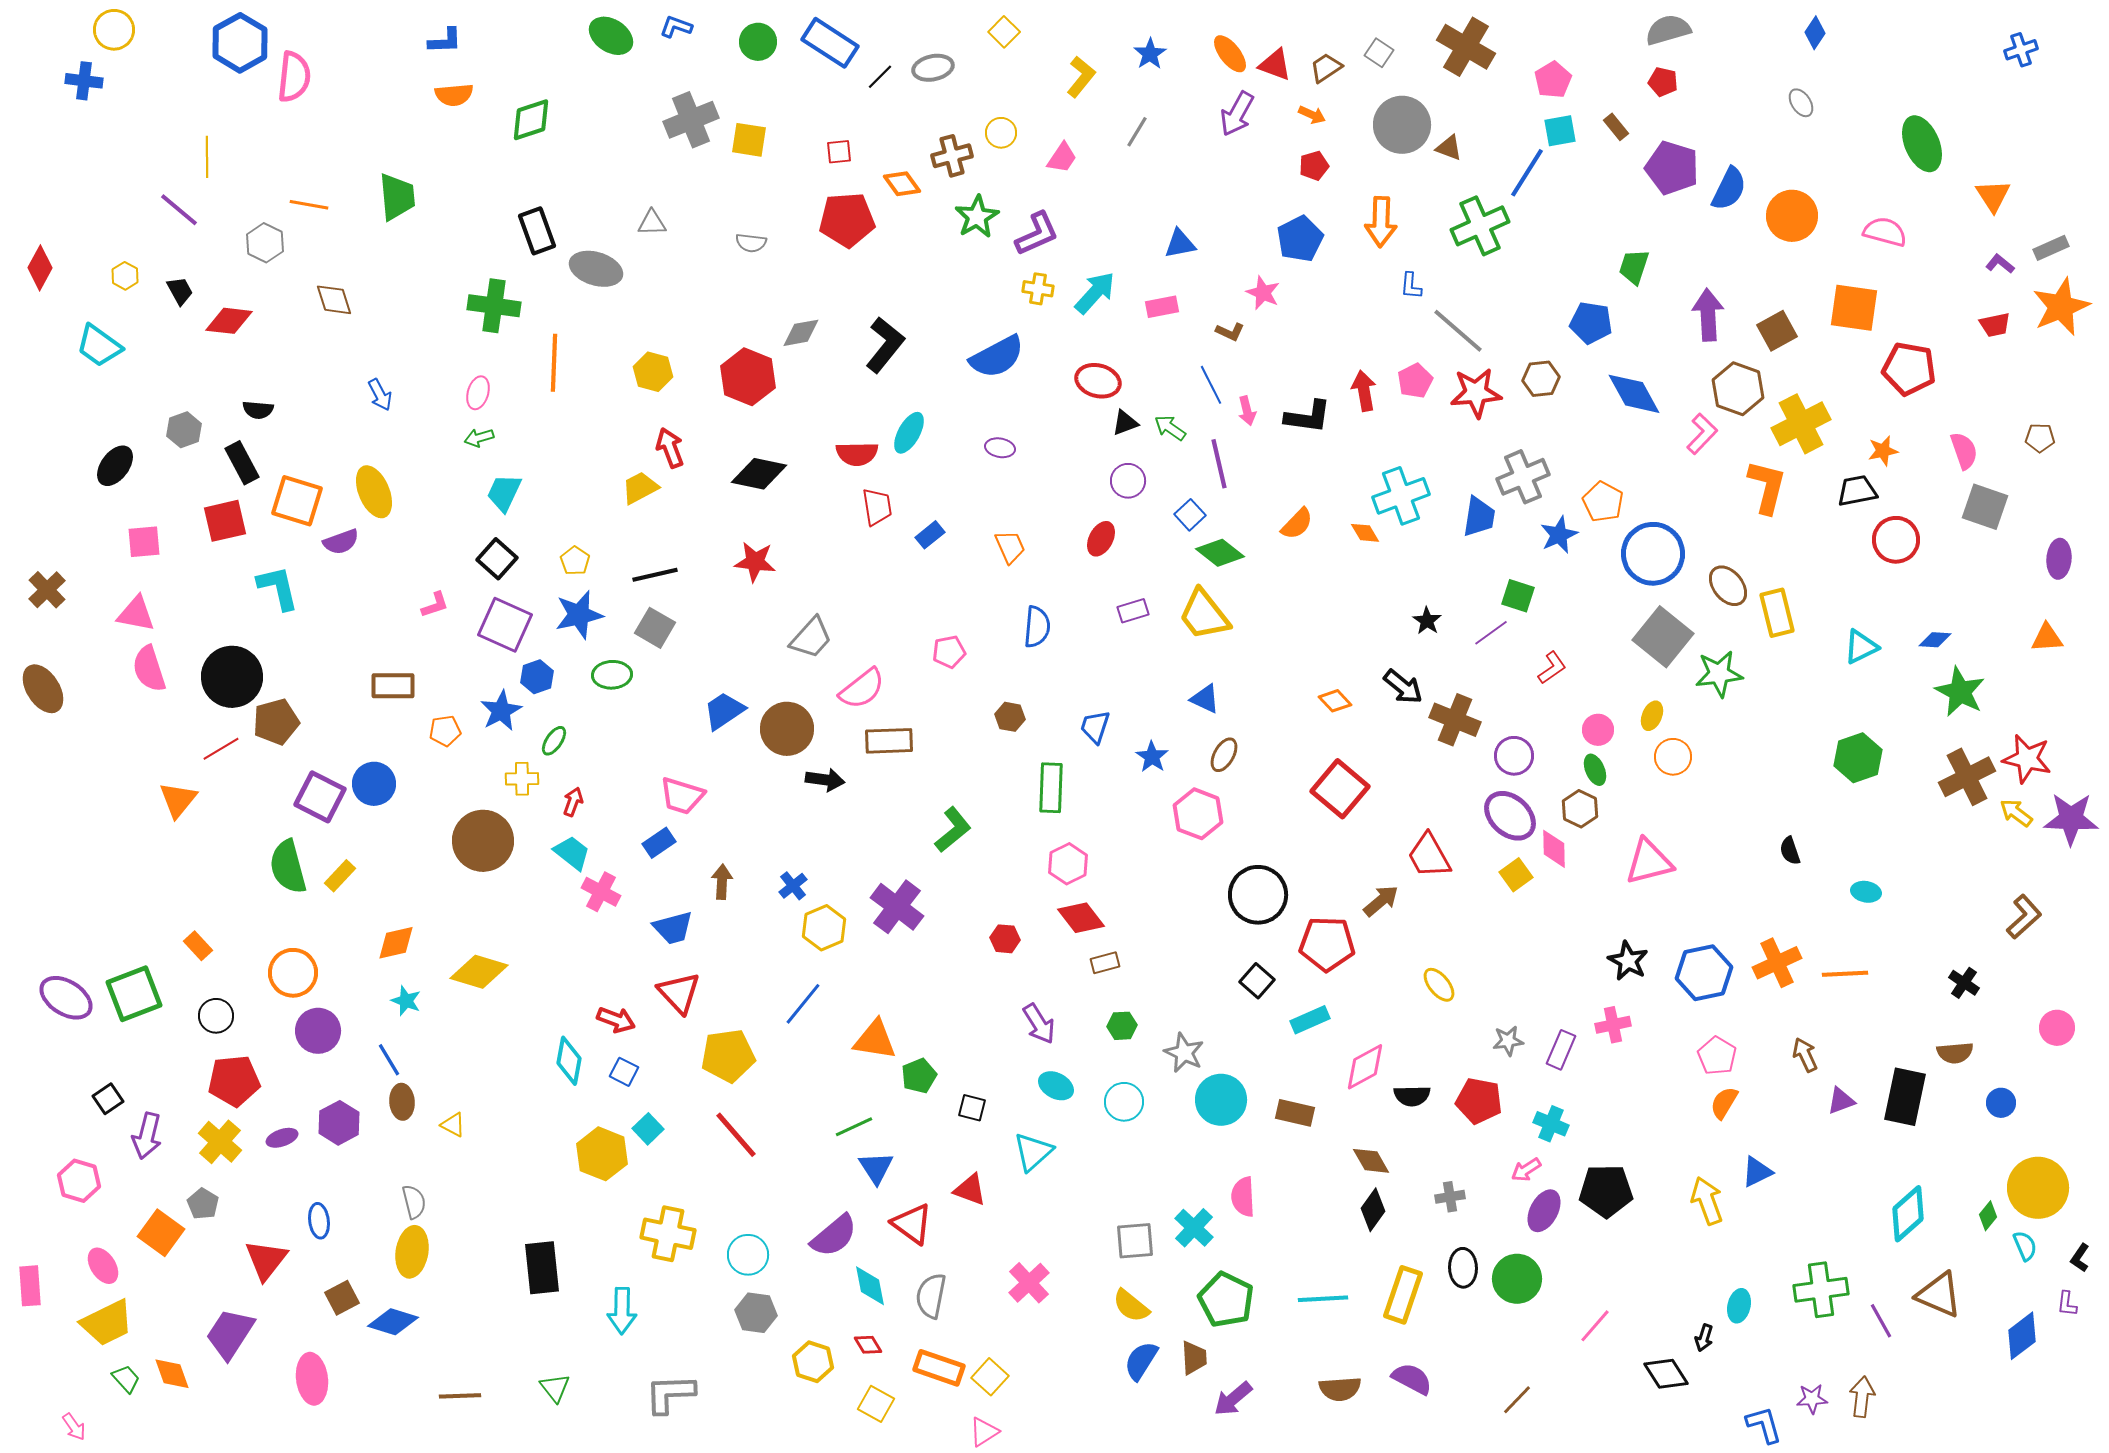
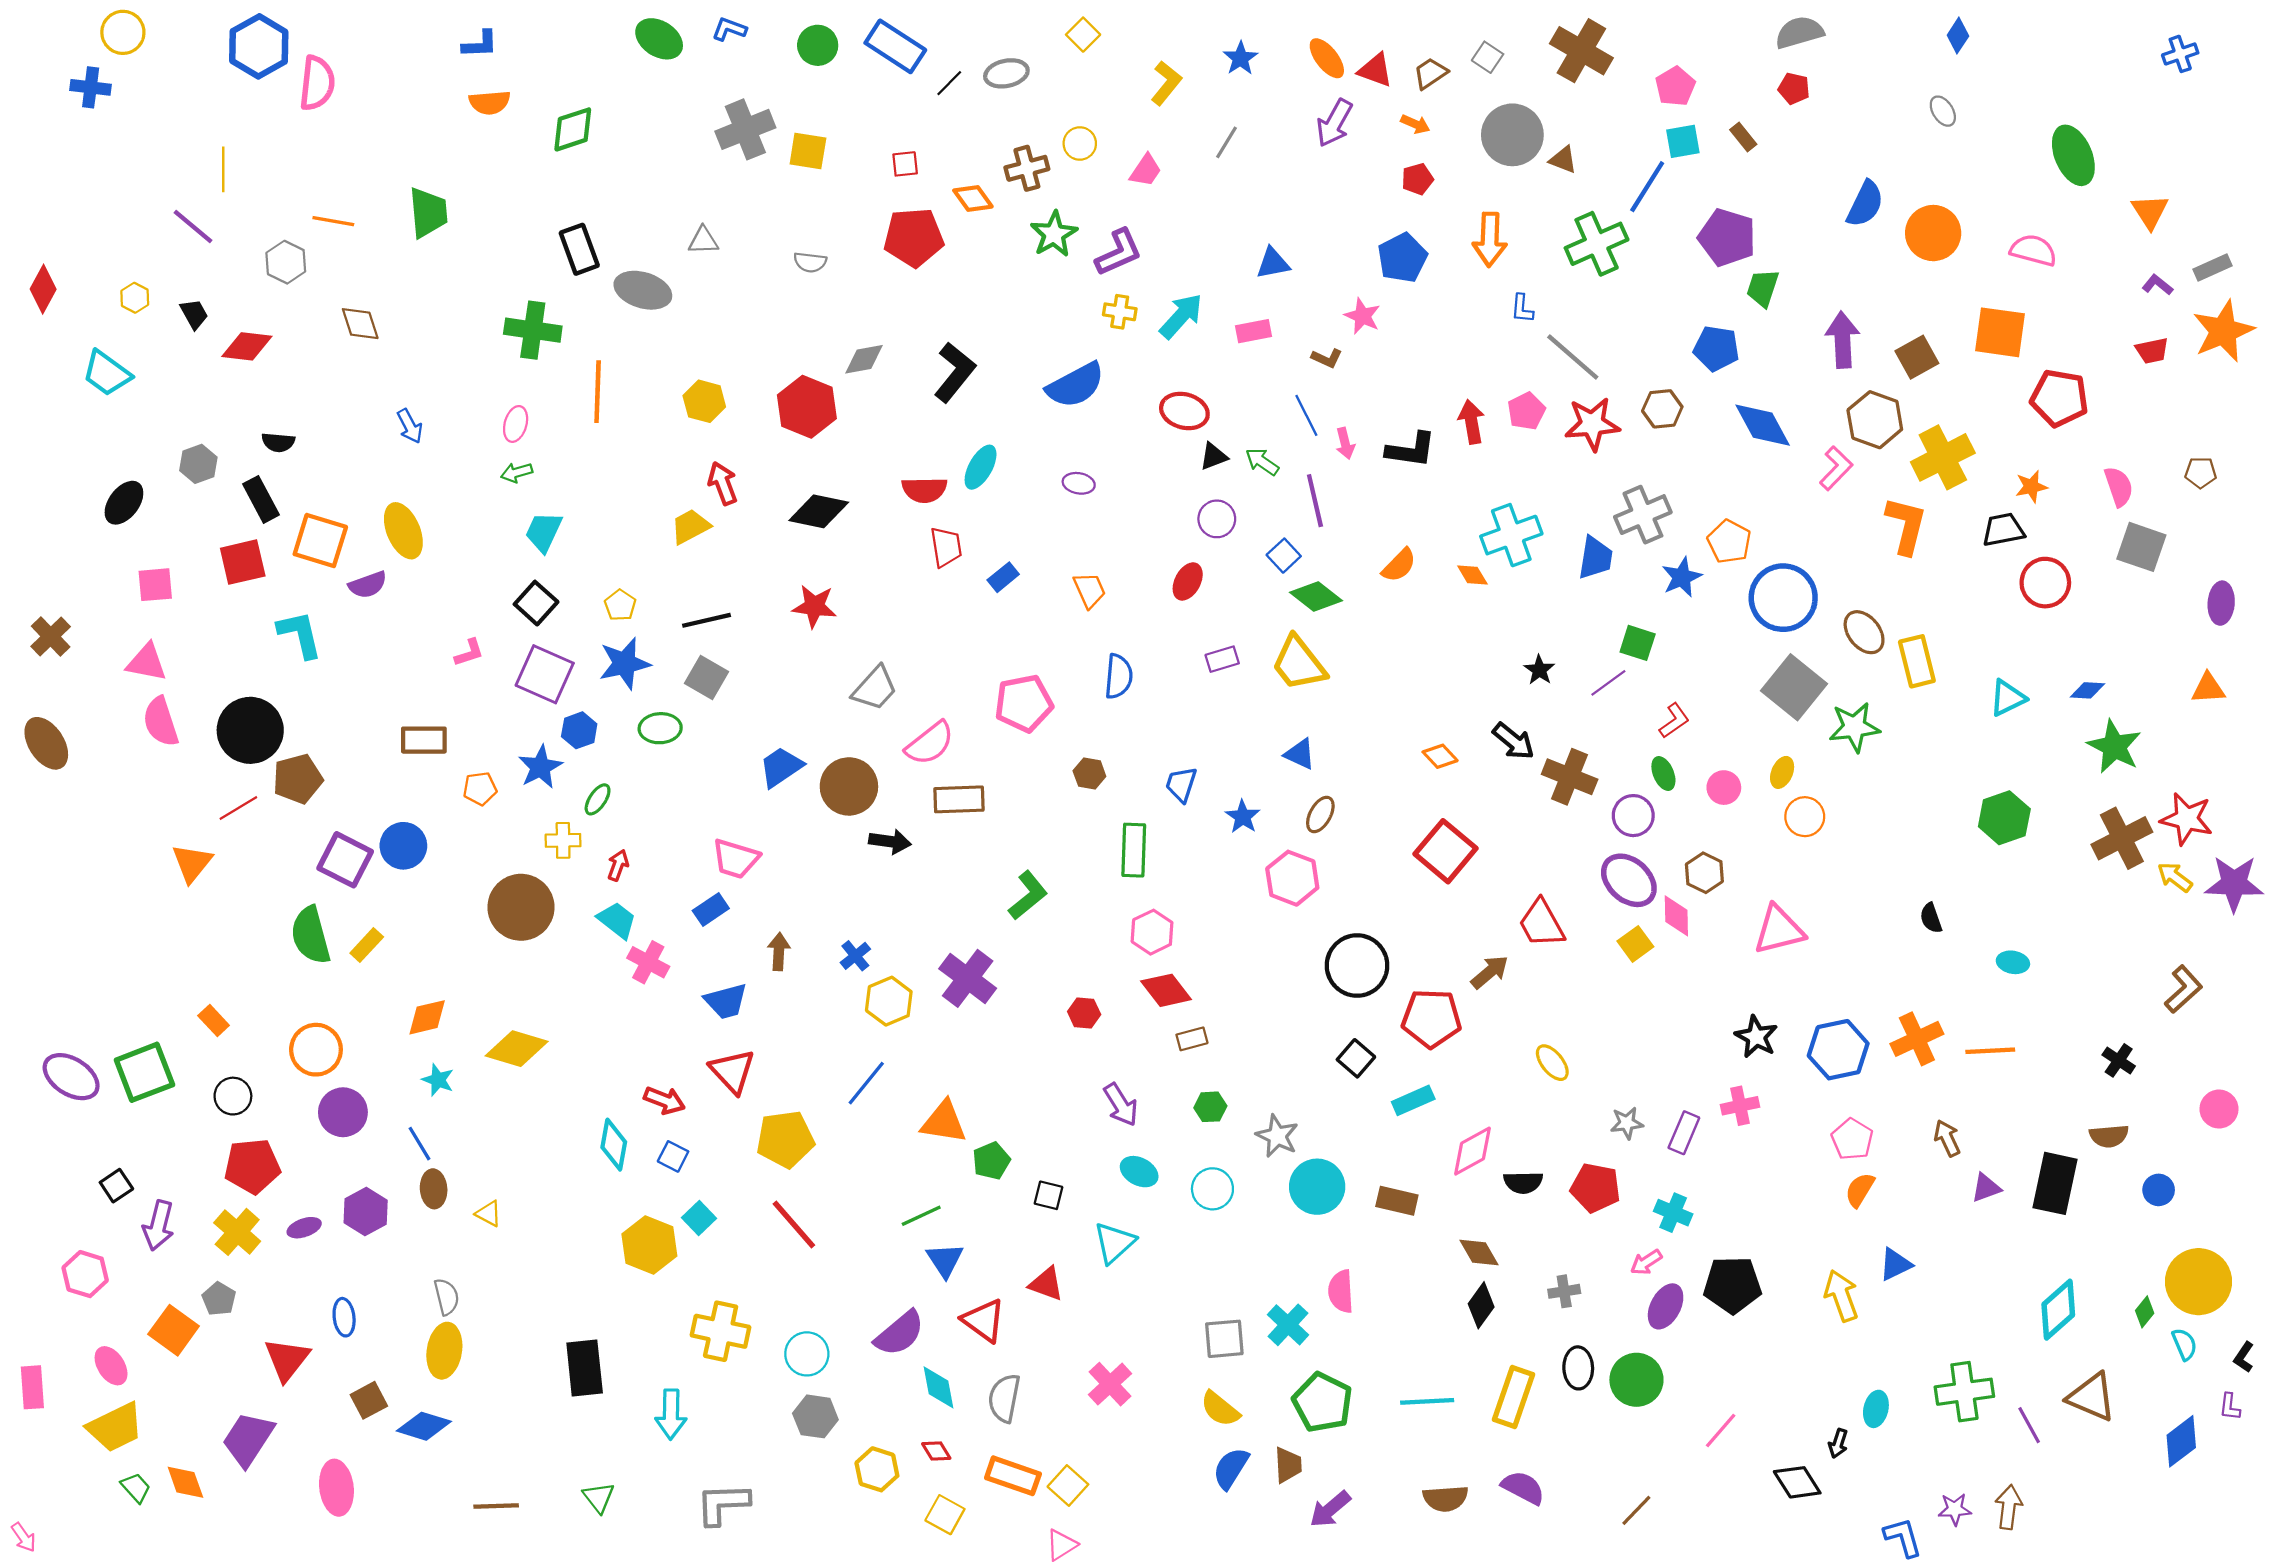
purple pentagon: (1672, 168) -> (1727, 237), moved
pink pentagon: (949, 652) -> (1024, 703), size x1.6
green ellipse: (1595, 770) -> (1663, 774), moved
pink arrow: (74, 1427) -> (24, 1537), moved

